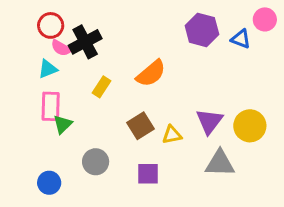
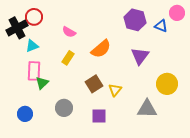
black cross: (85, 42) -> (17, 28), moved
pink semicircle: (61, 48) -> (69, 32), moved
purple triangle: (209, 121) -> (140, 56), moved
yellow triangle: (172, 135) -> (115, 90), turned -40
blue circle: (49, 183) -> (25, 114), moved

